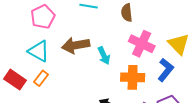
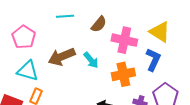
brown semicircle: (127, 13) -> (99, 24), moved, turned -120

